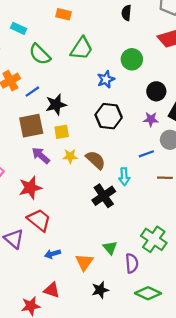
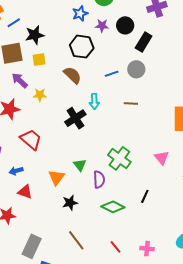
purple star: (151, 119) -> (102, 26), moved
blue line: (146, 154) -> (112, 74), moved
yellow star: (70, 156) -> (40, 95), moved
brown semicircle: (96, 160) -> (72, 75), moved
red trapezoid: (39, 220) -> (31, 139), moved
blue arrow: (52, 254) -> (16, 171), moved
red triangle: (52, 290) -> (25, 192), moved

